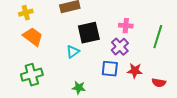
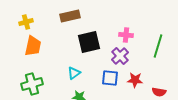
orange trapezoid: (33, 37) -> (33, 46), turned 65
cyan triangle: (73, 52) -> (74, 73), moved

